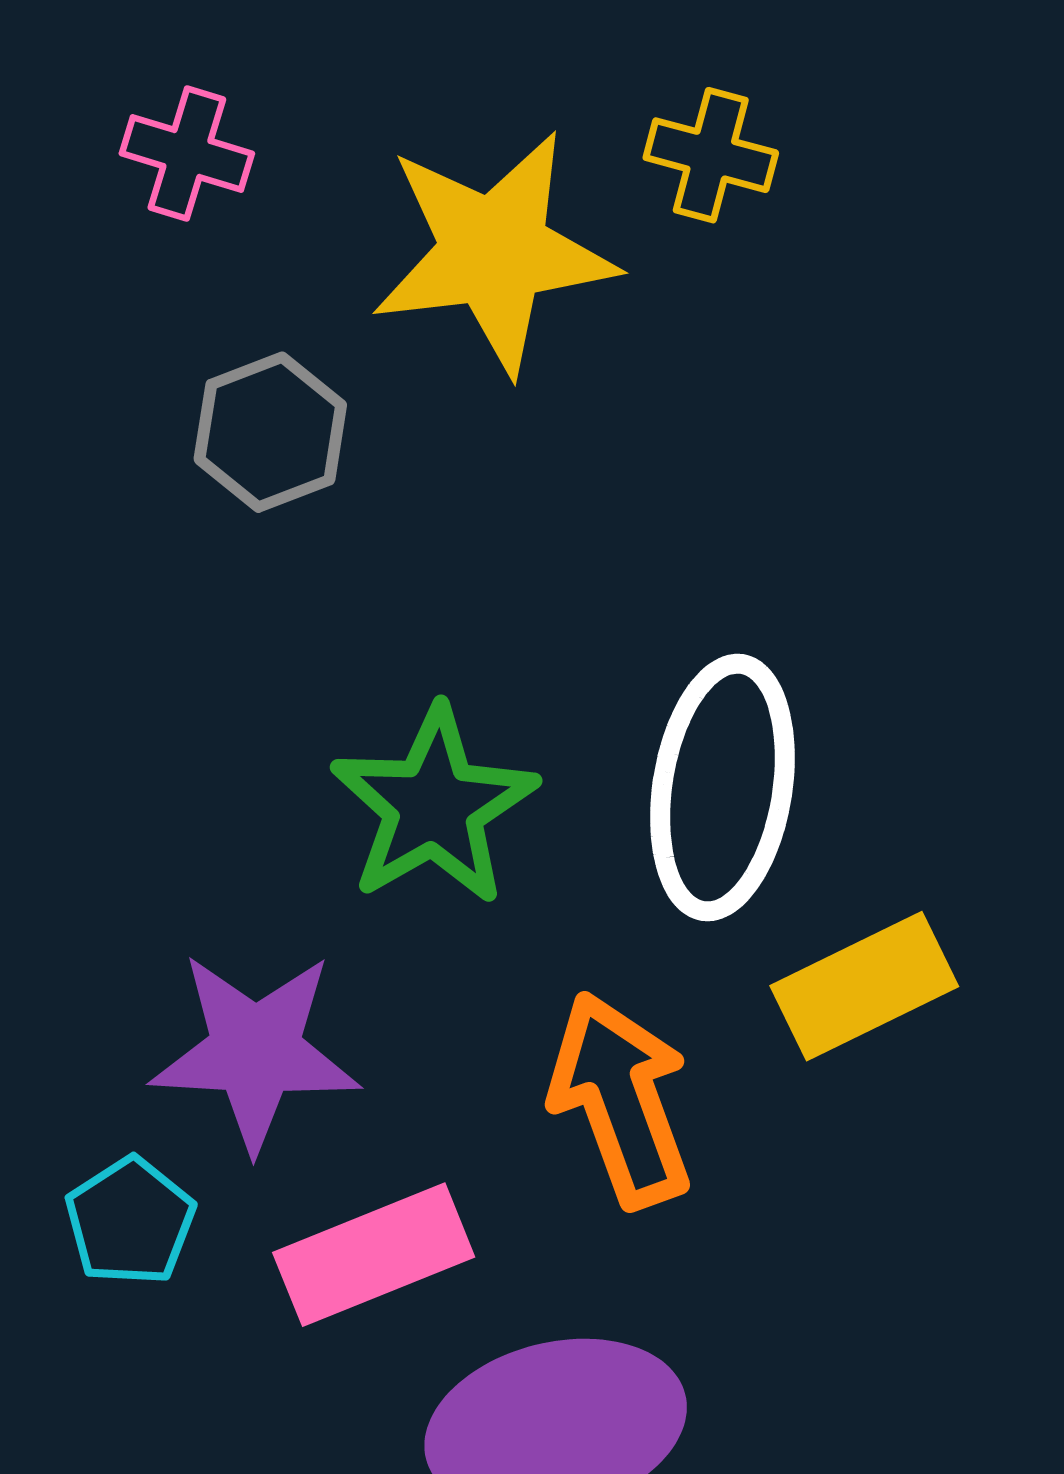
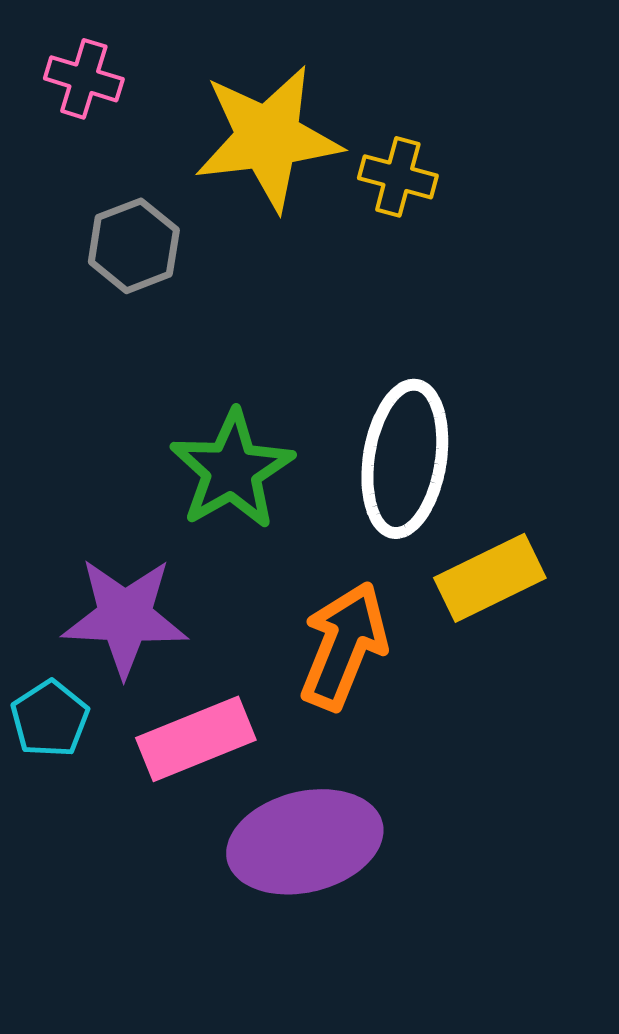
yellow cross: (711, 155) -> (398, 177), moved
orange arrow: (621, 1100) -> (344, 646), turned 42

